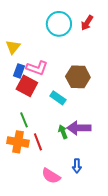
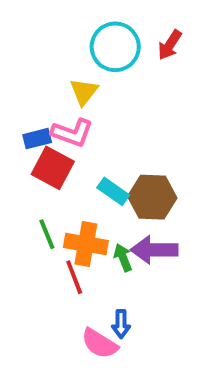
yellow triangle: (13, 47) -> (84, 92), moved
blue rectangle: (19, 71) -> (37, 139), turned 56
brown hexagon: (78, 77) -> (152, 197), moved
orange cross: (18, 142) -> (86, 244), moved
blue arrow: (77, 166) -> (121, 324), moved

